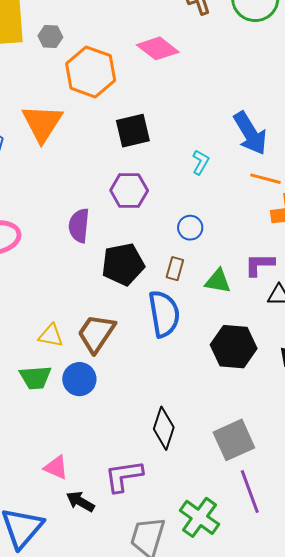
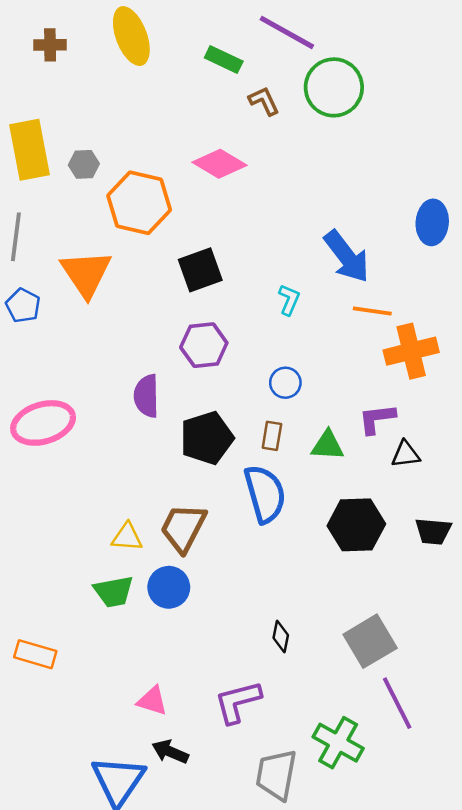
black diamond: (164, 428) -> (281, 636), size x0.6
black arrow: (80, 502) -> (170, 752), moved

